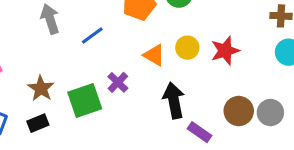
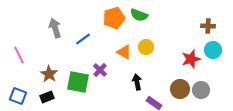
red star: (225, 51) -> (191, 59), moved
green square: (85, 100) -> (78, 82), turned 30
black arrow: (174, 100) -> (137, 82), size x0.7

